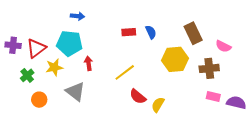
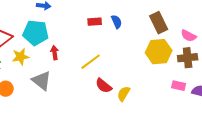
yellow hexagon: (175, 59) -> (159, 52), moved
brown cross: (209, 68) -> (188, 58), moved

